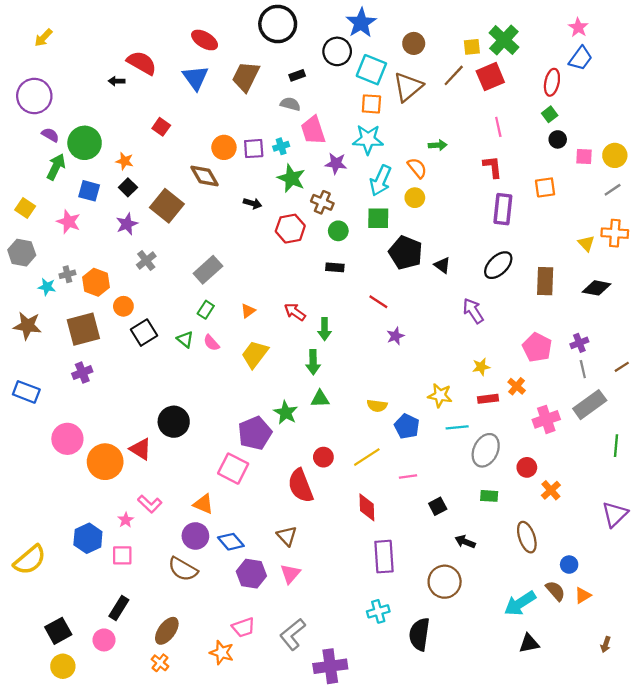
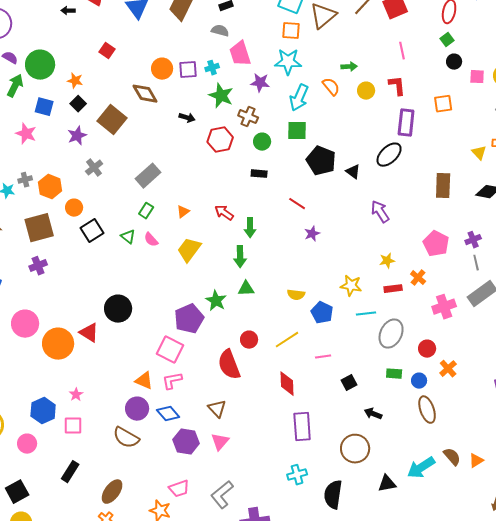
yellow circle: (415, 198) -> (366, 91), moved
black ellipse: (498, 265) -> (389, 155), moved
pink L-shape: (150, 504) -> (172, 381), moved, turned 125
blue circle: (569, 565) -> (419, 381), moved
pink circle: (104, 640) -> (27, 444), moved
black triangle: (529, 643) -> (387, 484), moved

